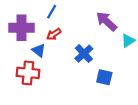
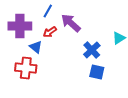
purple arrow: (106, 21) -> (71, 23), moved
blue cross: (84, 54) -> (92, 50), moved

